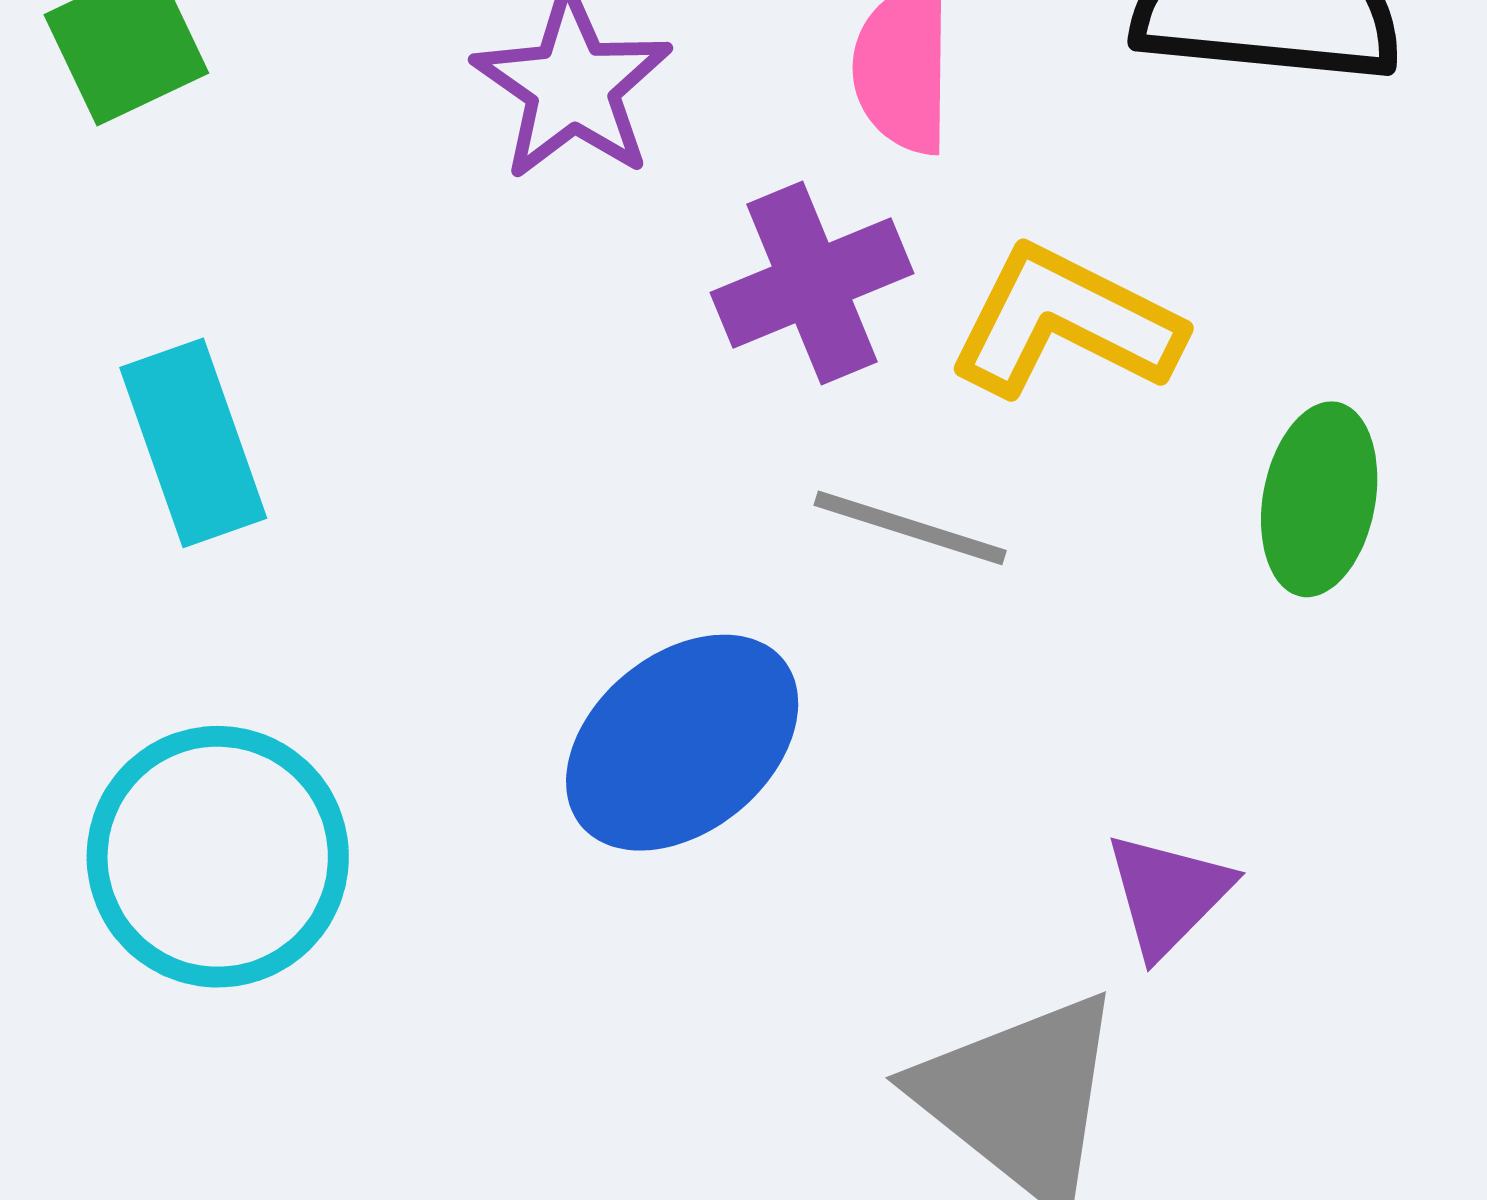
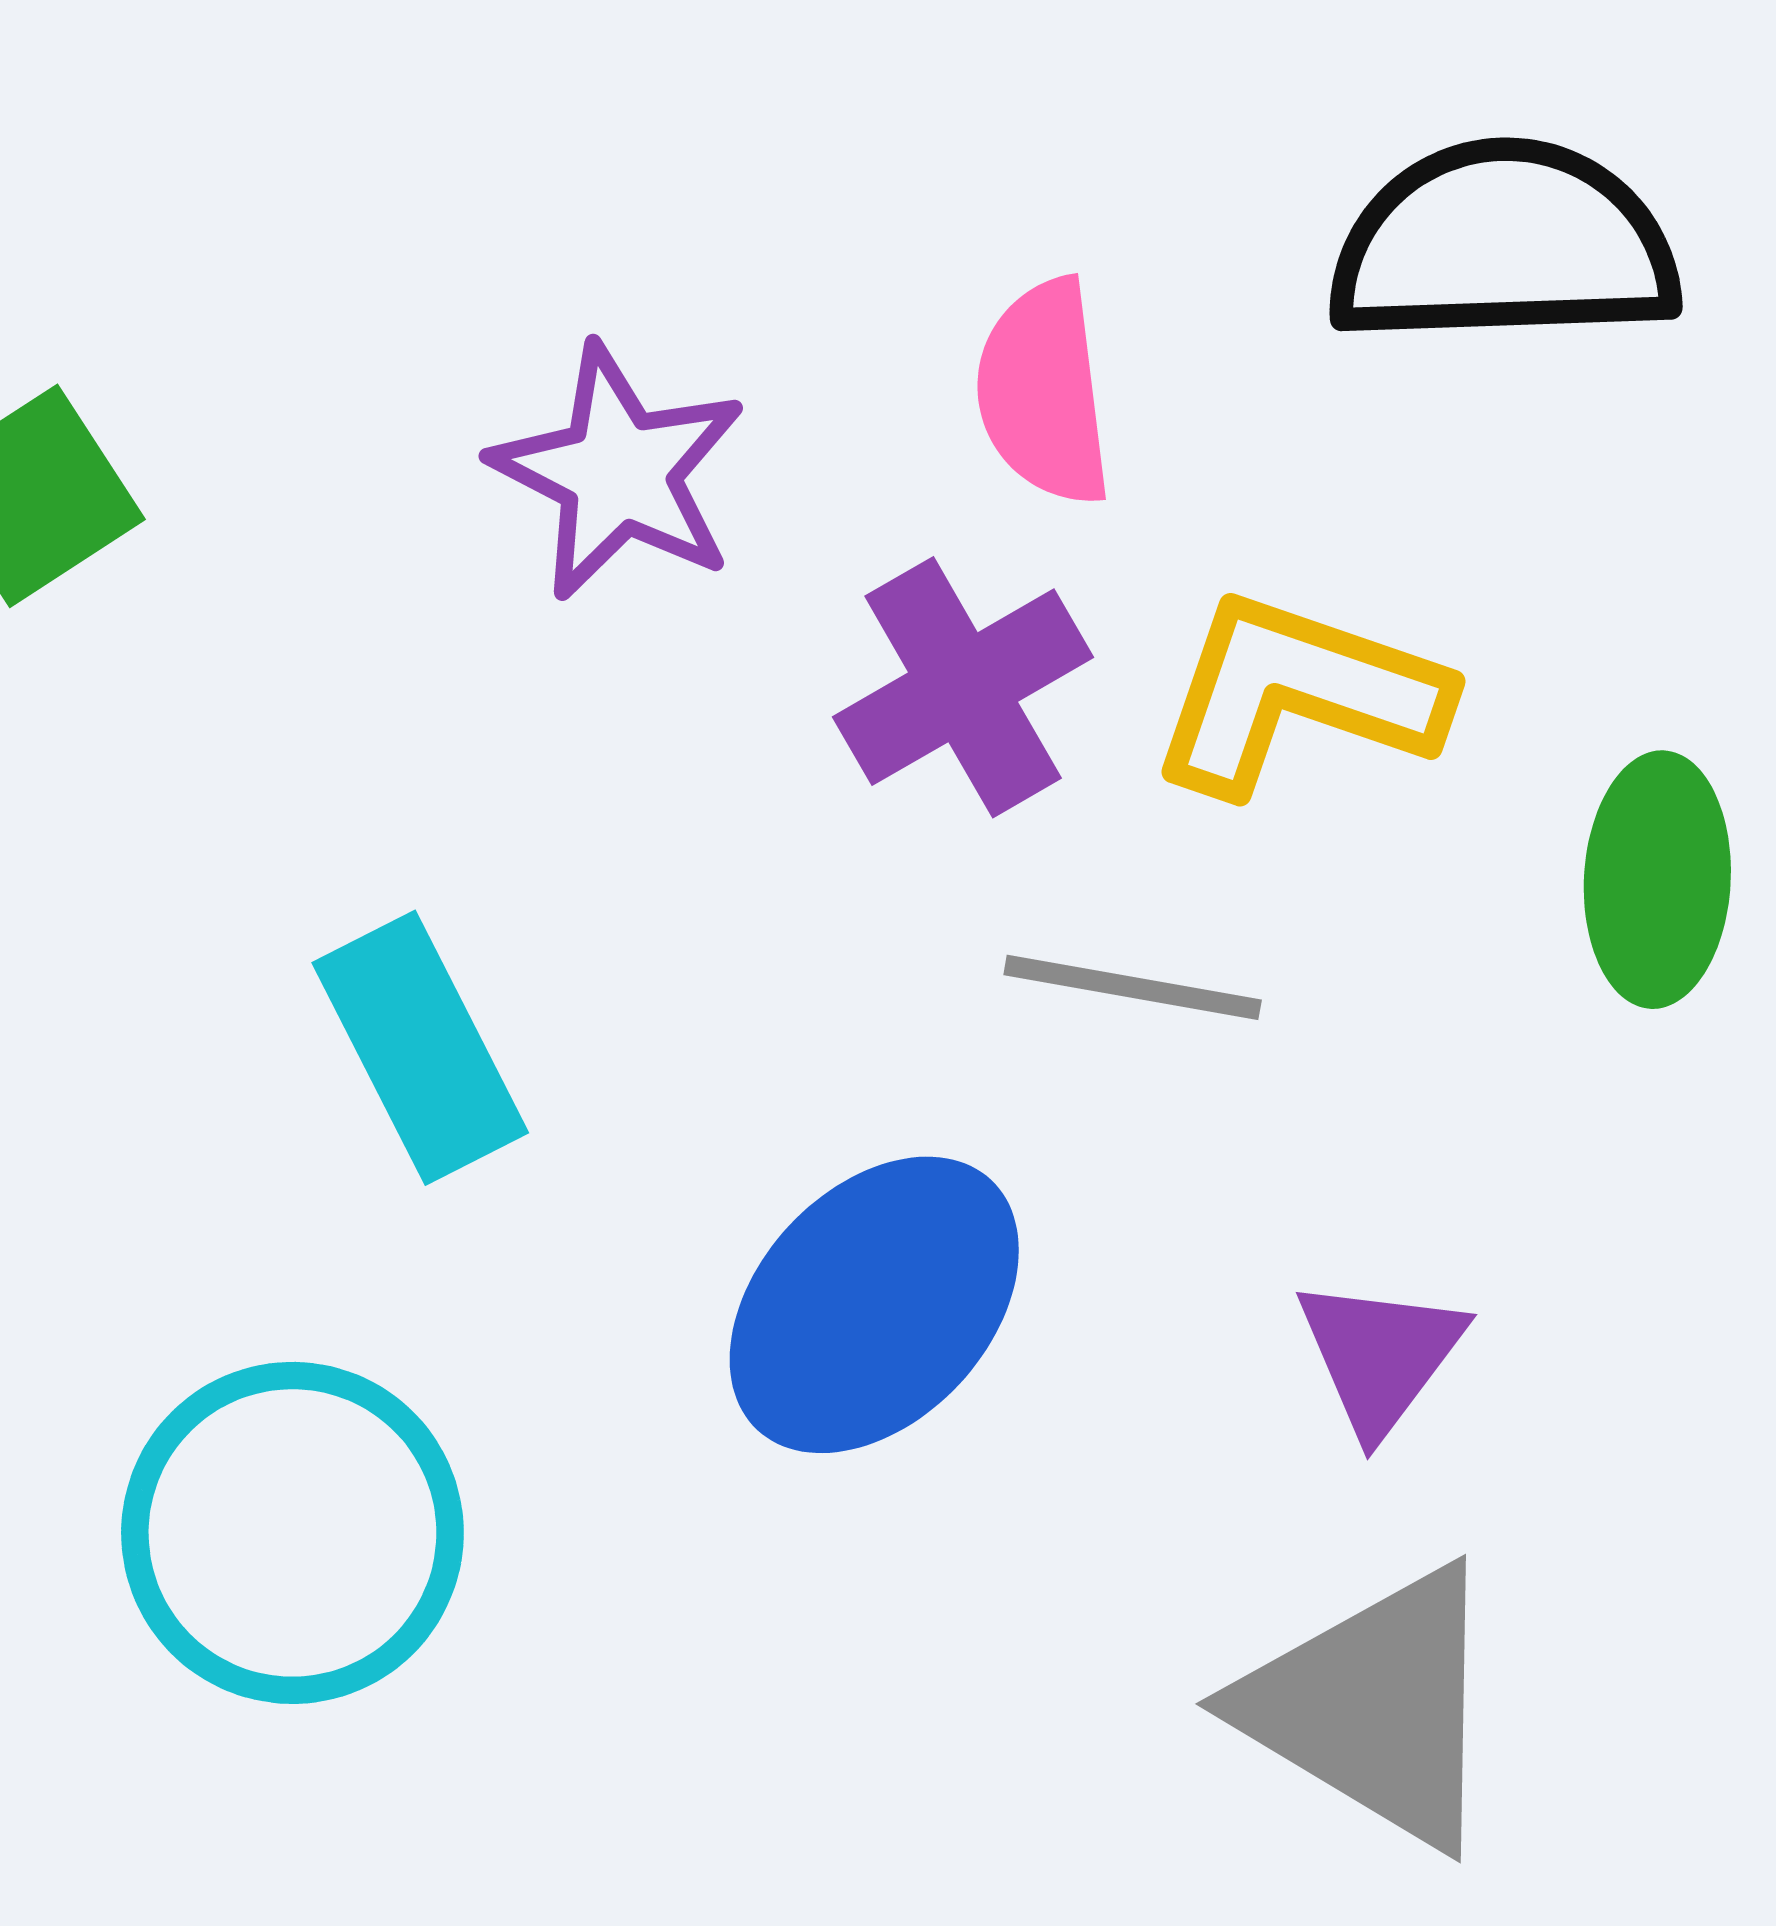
cyan rectangle: (193, 443) -> (420, 1048), moved
purple triangle: (1168, 894) -> (1380, 1356), moved

